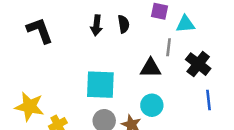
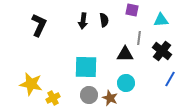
cyan triangle: (185, 24) -> (161, 20), moved
black L-shape: (40, 31) -> (39, 25), turned 45
blue line: (209, 100) -> (170, 79), turned 35

